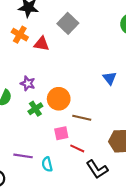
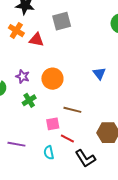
gray square: (68, 23) -> (62, 21), turned 30
orange circle: (59, 99) -> (52, 79), moved
cyan semicircle: (47, 164) -> (49, 153), moved

